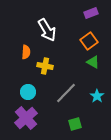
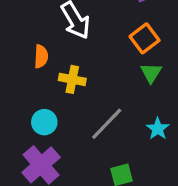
green triangle: (93, 62) -> (151, 73), turned 32

